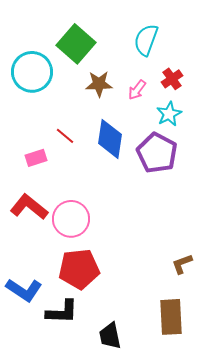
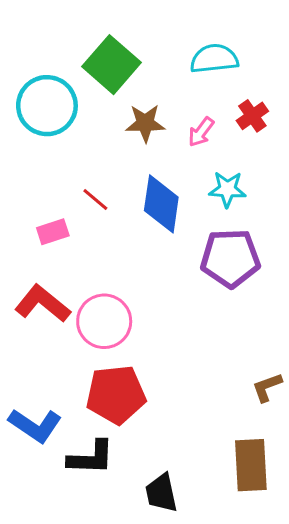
cyan semicircle: (146, 40) -> (214, 59), turned 64
cyan star: (169, 114) -> (227, 189), moved, turned 30
purple pentagon: (157, 153) -> (230, 258), moved, turned -30

